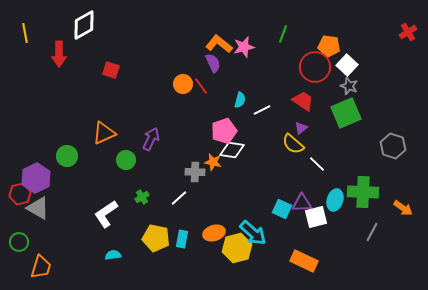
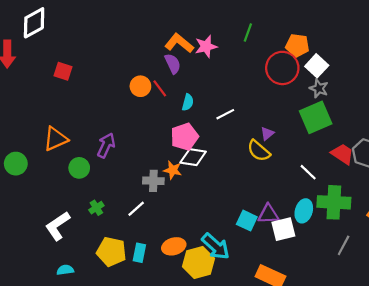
cyan semicircle: (240, 100) -> (188, 102), moved
red trapezoid: (303, 101) -> (342, 154), moved
white line: (317, 164) -> (308, 172), moved

